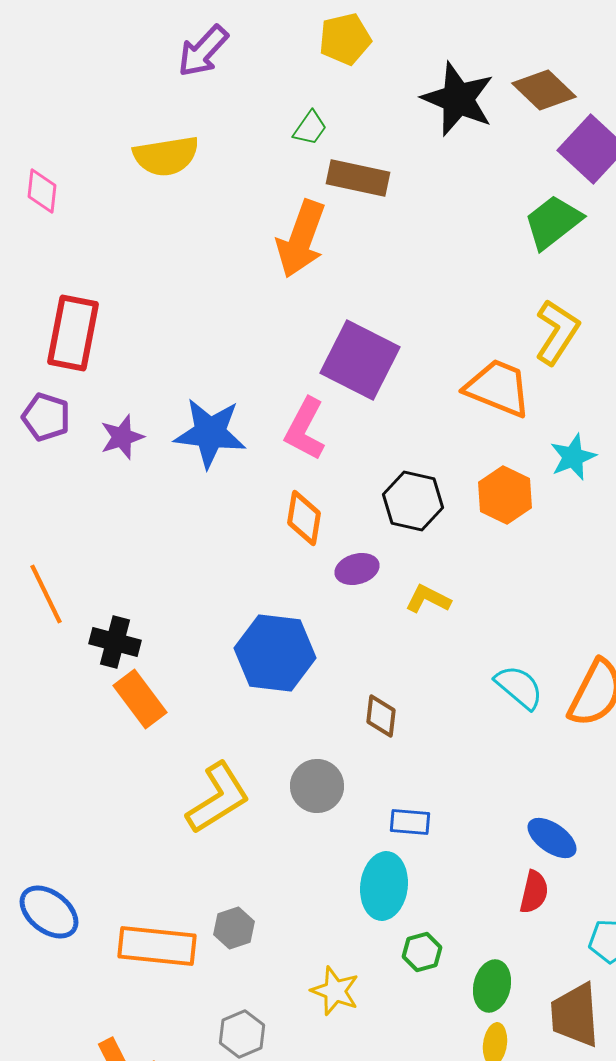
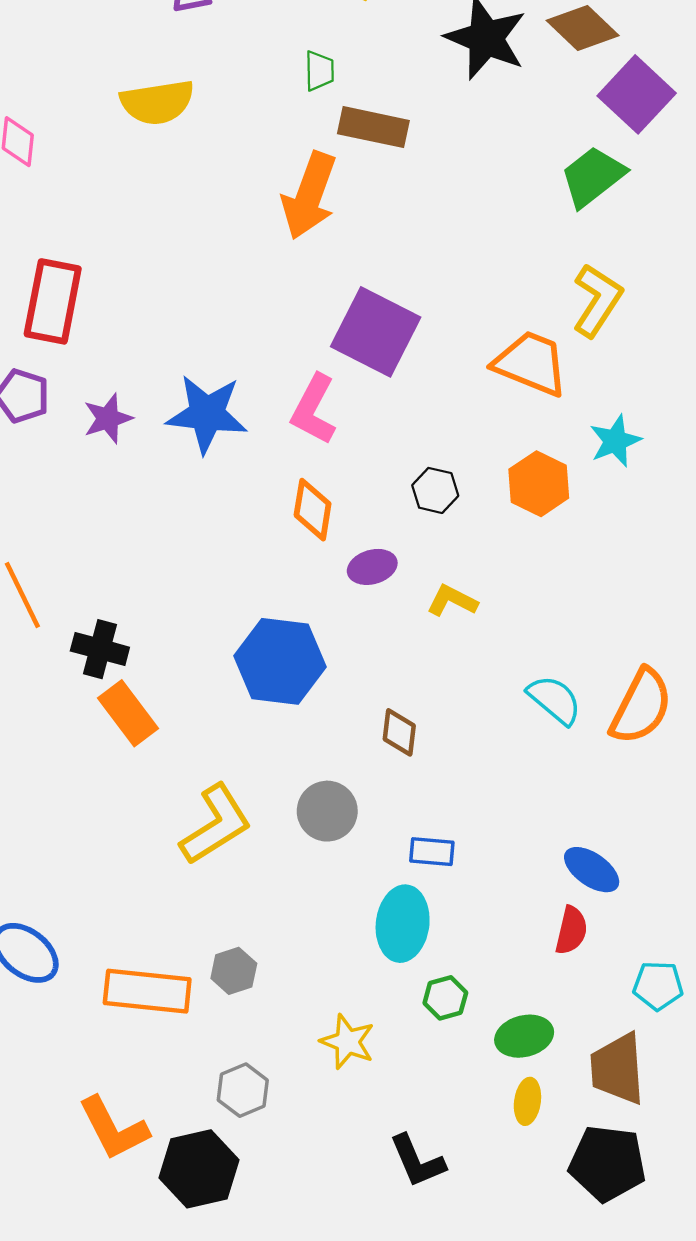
green trapezoid: (310, 128) -> (319, 71), turned -36
black hexagon: (413, 501) -> (435, 490), size x0.7
green ellipse: (492, 986) -> (524, 1036), turned 63

